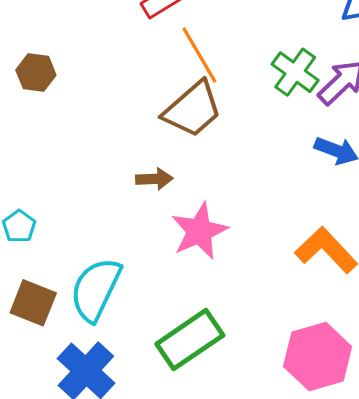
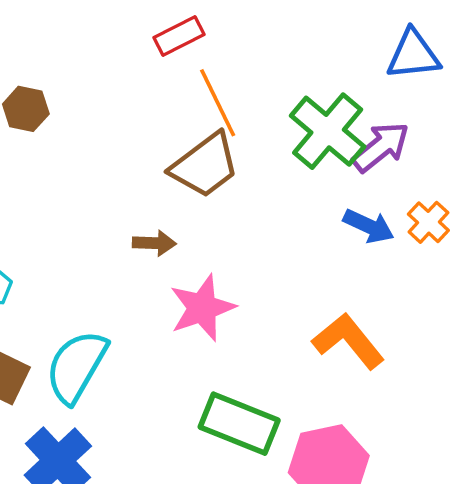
green cross: (295, 72) -> (328, 131), size x1.4
green rectangle: (190, 340) -> (239, 424), moved, turned 52

